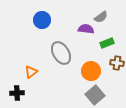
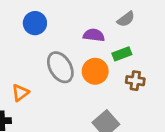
gray semicircle: (101, 17) -> (126, 19), moved
orange circle: (91, 71) -> (95, 71), moved

